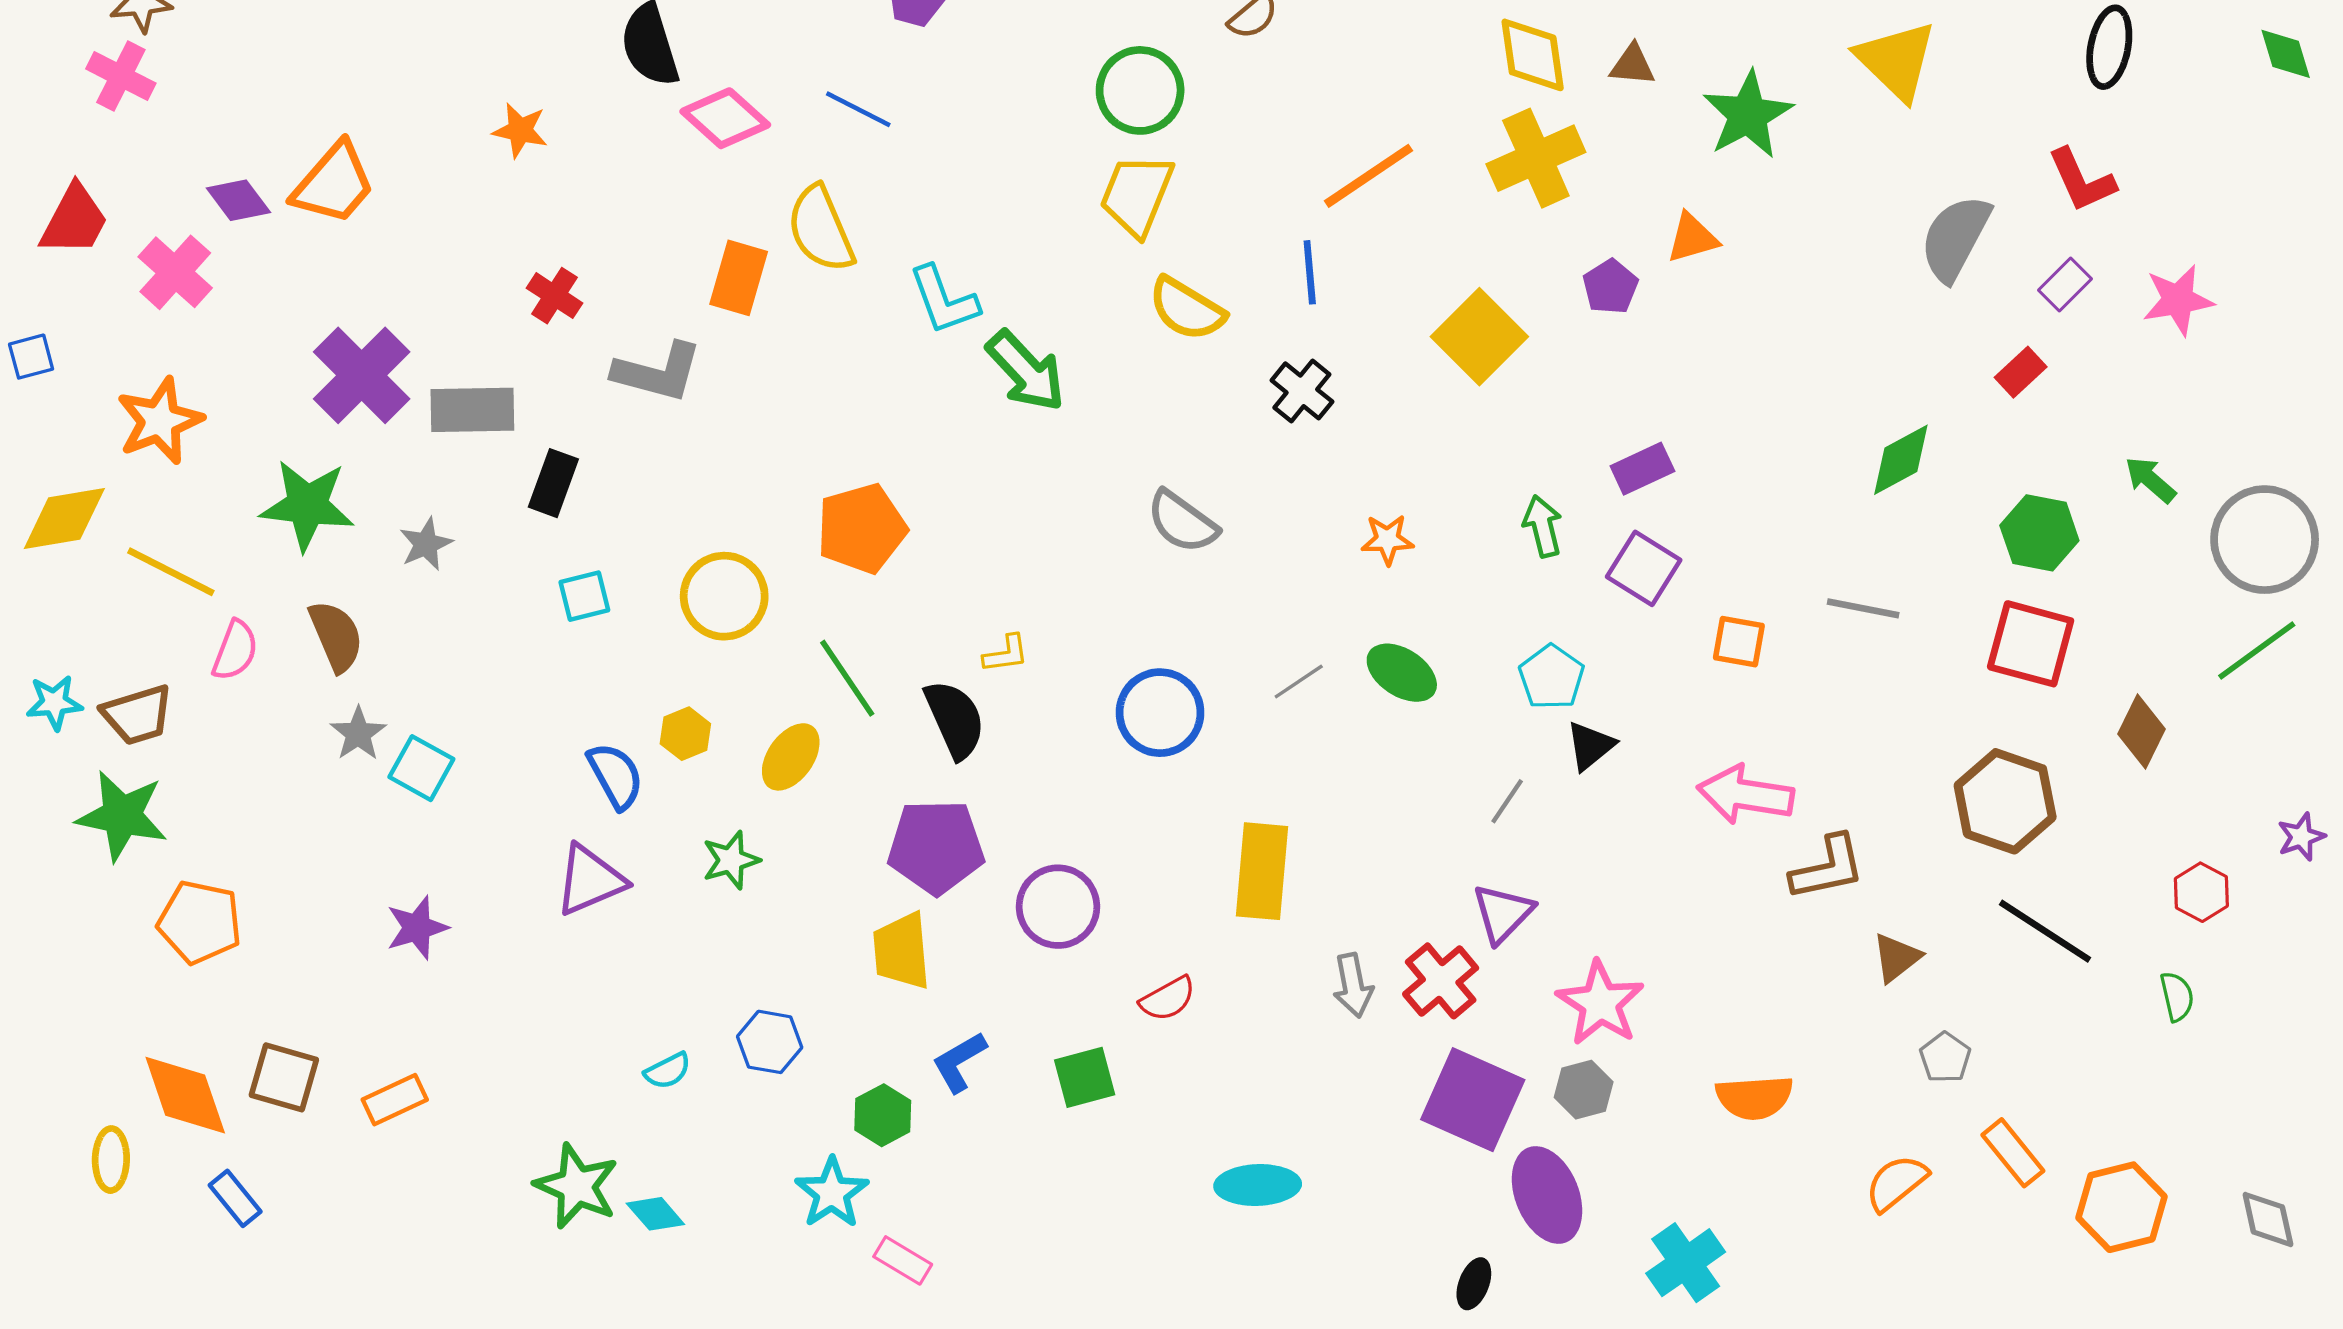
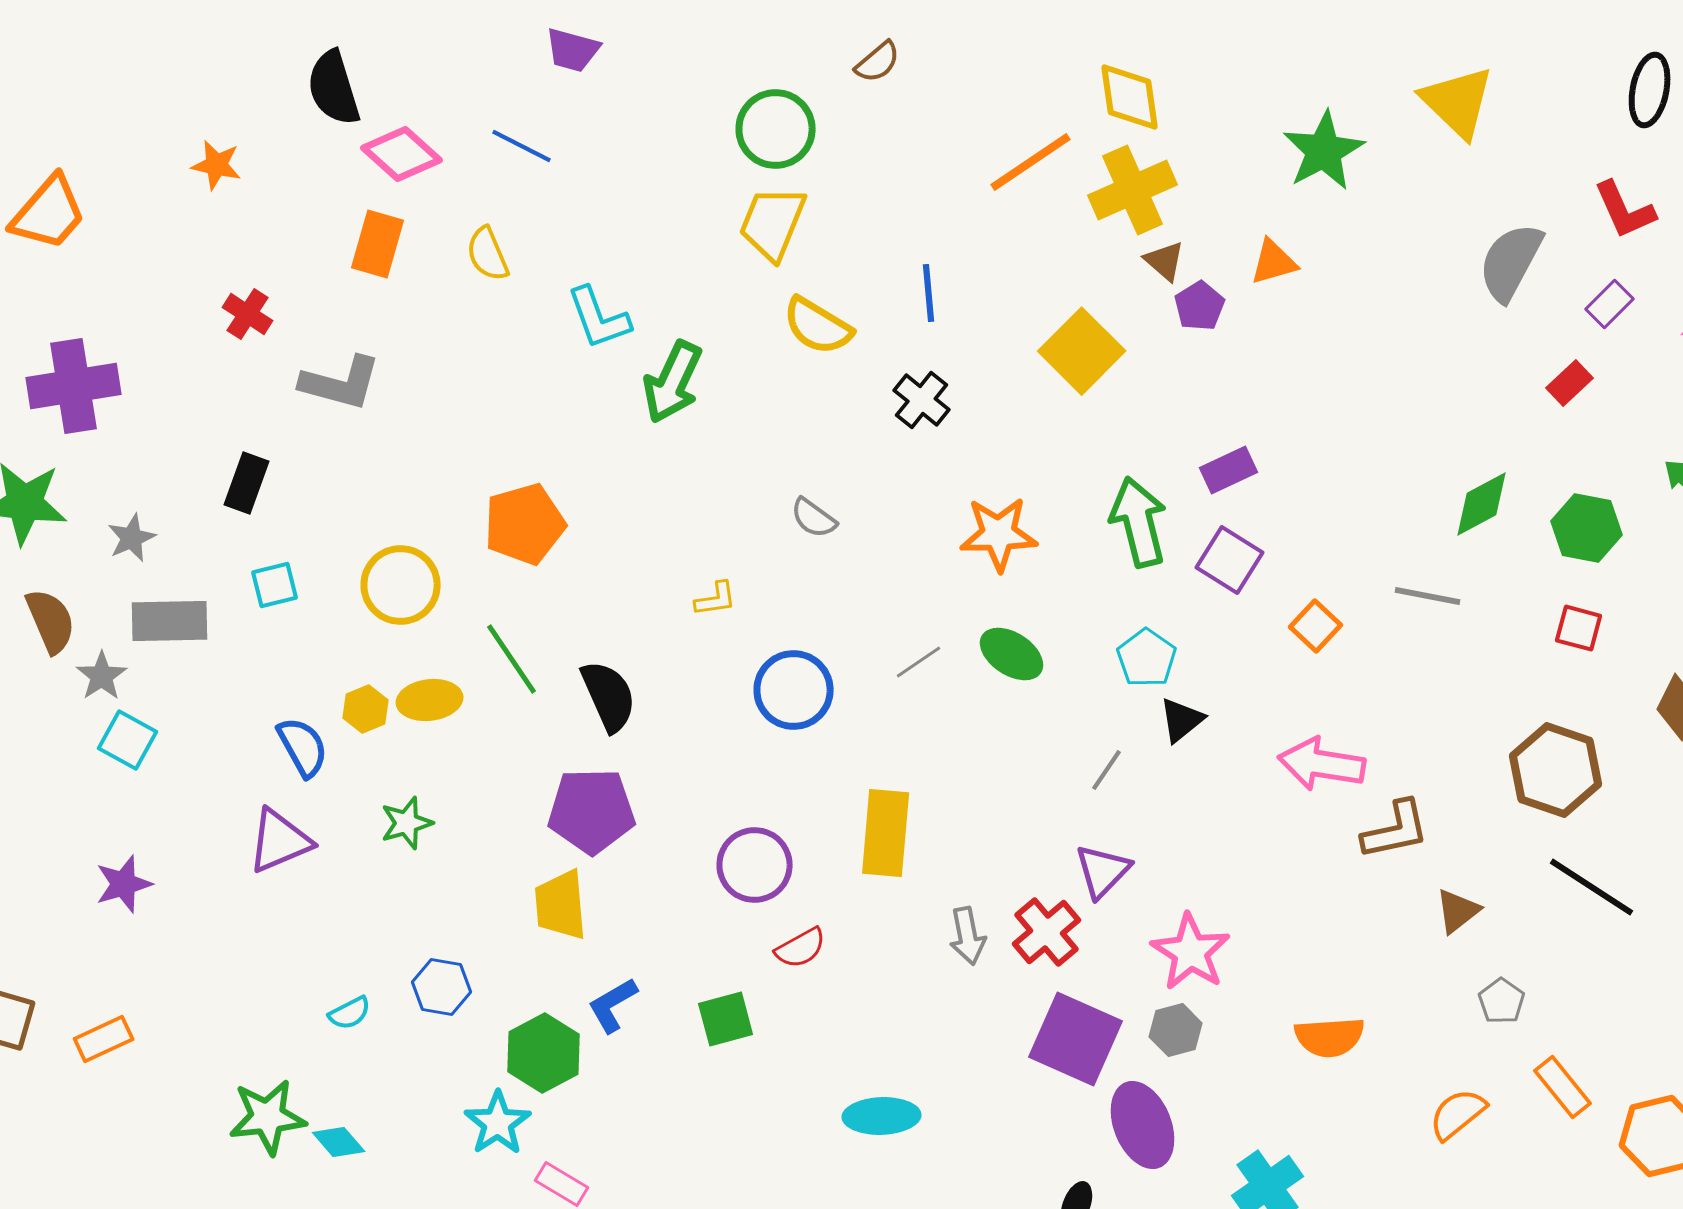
brown triangle: (1632, 65) -> (1165, 261), moved, turned 36
orange line: (1369, 176) -> (1031, 162), moved
yellow semicircle: (821, 229) -> (488, 254), size x0.7
orange rectangle: (739, 278) -> (378, 244), moved
green arrow: (1026, 371) -> (673, 382), turned 68
purple cross: (362, 375) -> (74, 386), turned 36
gray rectangle: (472, 410) -> (170, 621), moved
green diamond: (1901, 460) -> (1482, 504), moved
gray semicircle: (1182, 522) -> (814, 518), size x0.7
green arrow: (1543, 526) -> (1139, 522), size x1.6
orange star: (1387, 540) -> (999, 534), size x1.6
orange square: (1739, 642) -> (1316, 626), turned 33
red square: (2031, 644) -> (1579, 628), size x0.6
yellow L-shape: (1006, 654) -> (716, 599), moved
gray star: (358, 734) -> (102, 676), moved
yellow ellipse: (791, 757) -> (430, 700), moved, turned 48
purple circle: (1058, 907) -> (755, 865), moved
green hexagon: (883, 1115) -> (544, 1053), size x1.4
green star: (577, 1186) -> (268, 1117), turned -30

